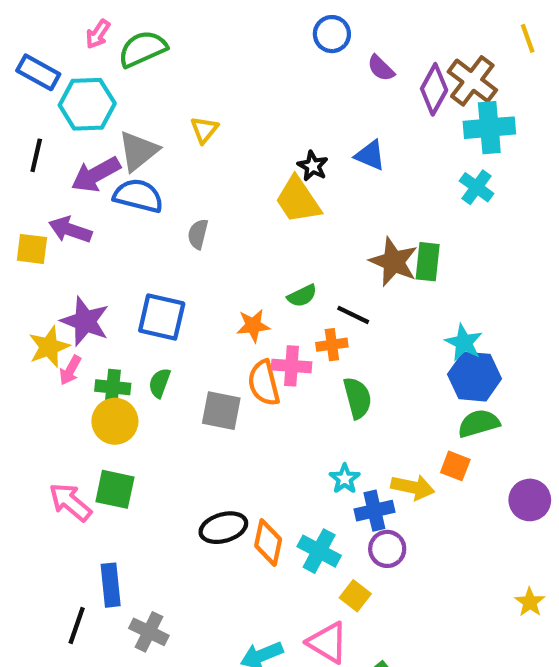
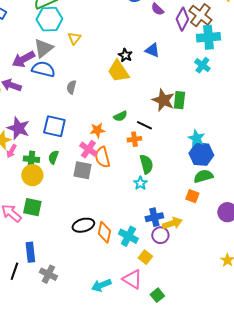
cyan hexagon: (87, 104) -> (49, 19), moved
pink cross: (291, 366) -> (88, 149), moved, turned 30
cyan star: (345, 479) -> (140, 183), moved
yellow arrow: (413, 487) -> (172, 223), moved, turned -30

